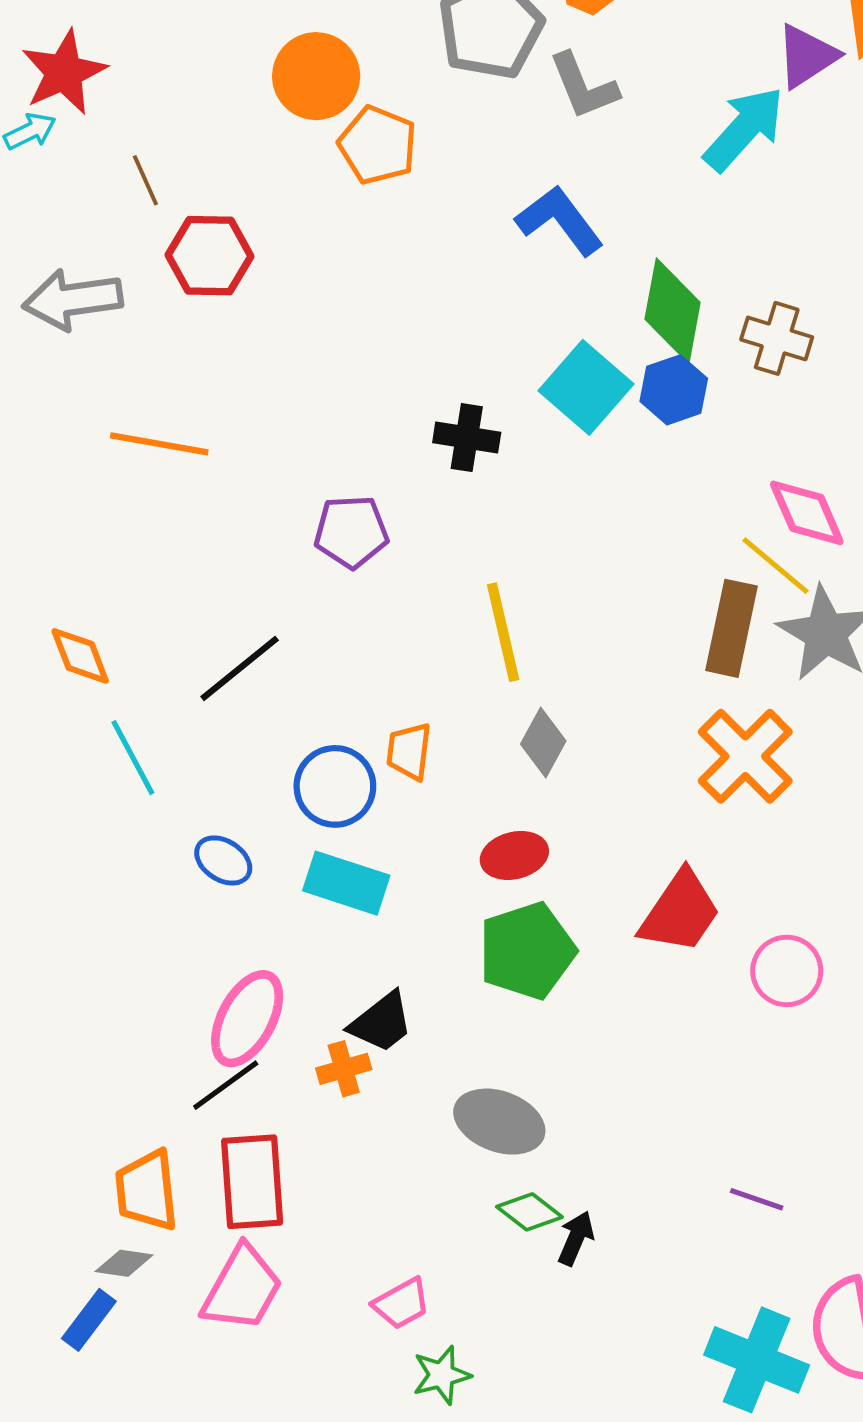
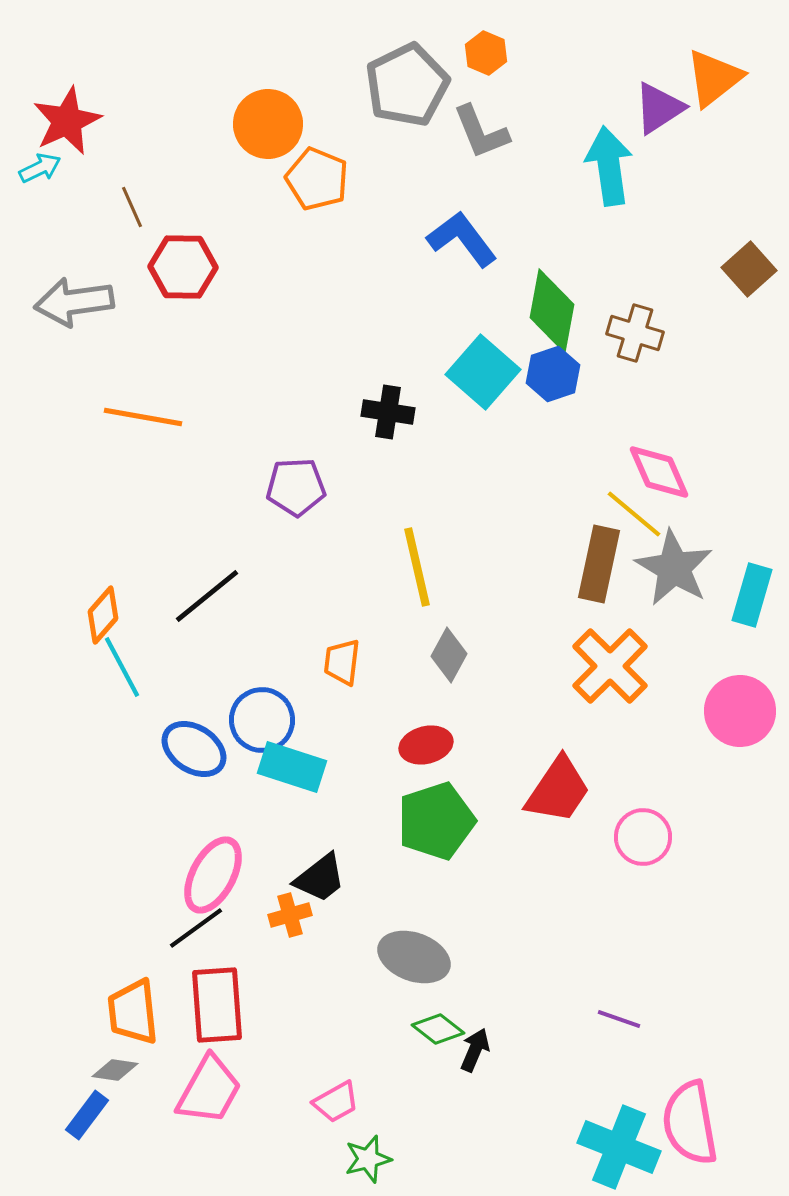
cyan arrow: (744, 129) -> (609, 166), turned -50
orange diamond: (80, 656) -> (103, 615), moved, turned 62
blue circle: (335, 786) -> (262, 720), moved
blue ellipse: (223, 860) -> (194, 749), size x1.4

